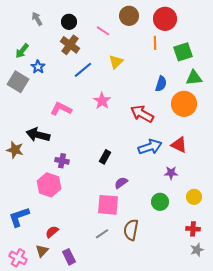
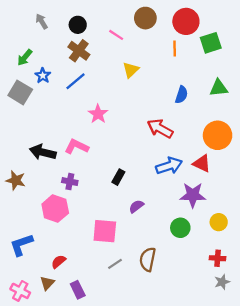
green square: (183, 52) -> (211, 43), moved
blue line: (83, 70) -> (75, 81), moved
pink star: (102, 101) -> (98, 114), moved
orange circle: (184, 104) -> (218, 135), moved
pink L-shape: (61, 109) -> (77, 147), moved
brown star: (15, 150) -> (16, 180), moved
purple star: (171, 173) -> (193, 195), size x1.6
pink square: (108, 205) -> (105, 231), moved

